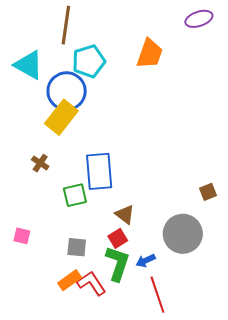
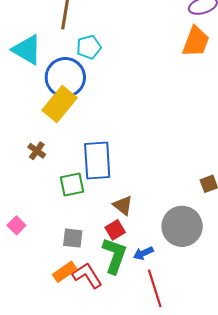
orange trapezoid: (150, 54) -> (196, 41), moved
cyan pentagon: (89, 61) -> (89, 47), size x0.7
pink square: (22, 236) -> (16, 225), turned 30

